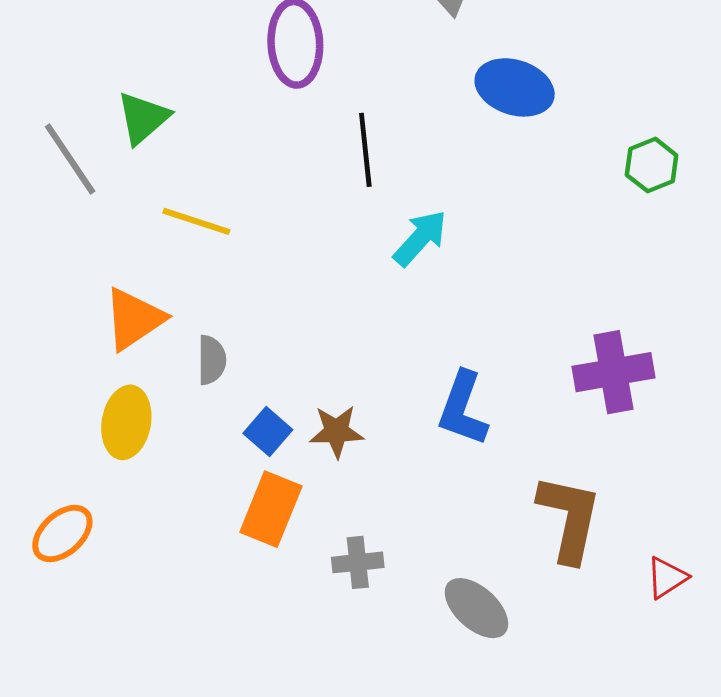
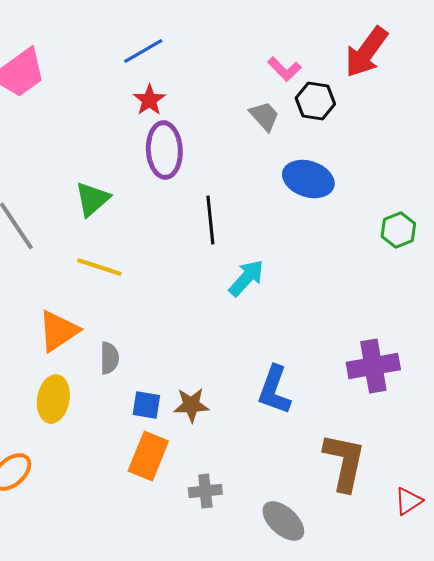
green triangle: (143, 118) -> (92, 199), moved
blue square: (268, 431) -> (146, 405), turned -32

